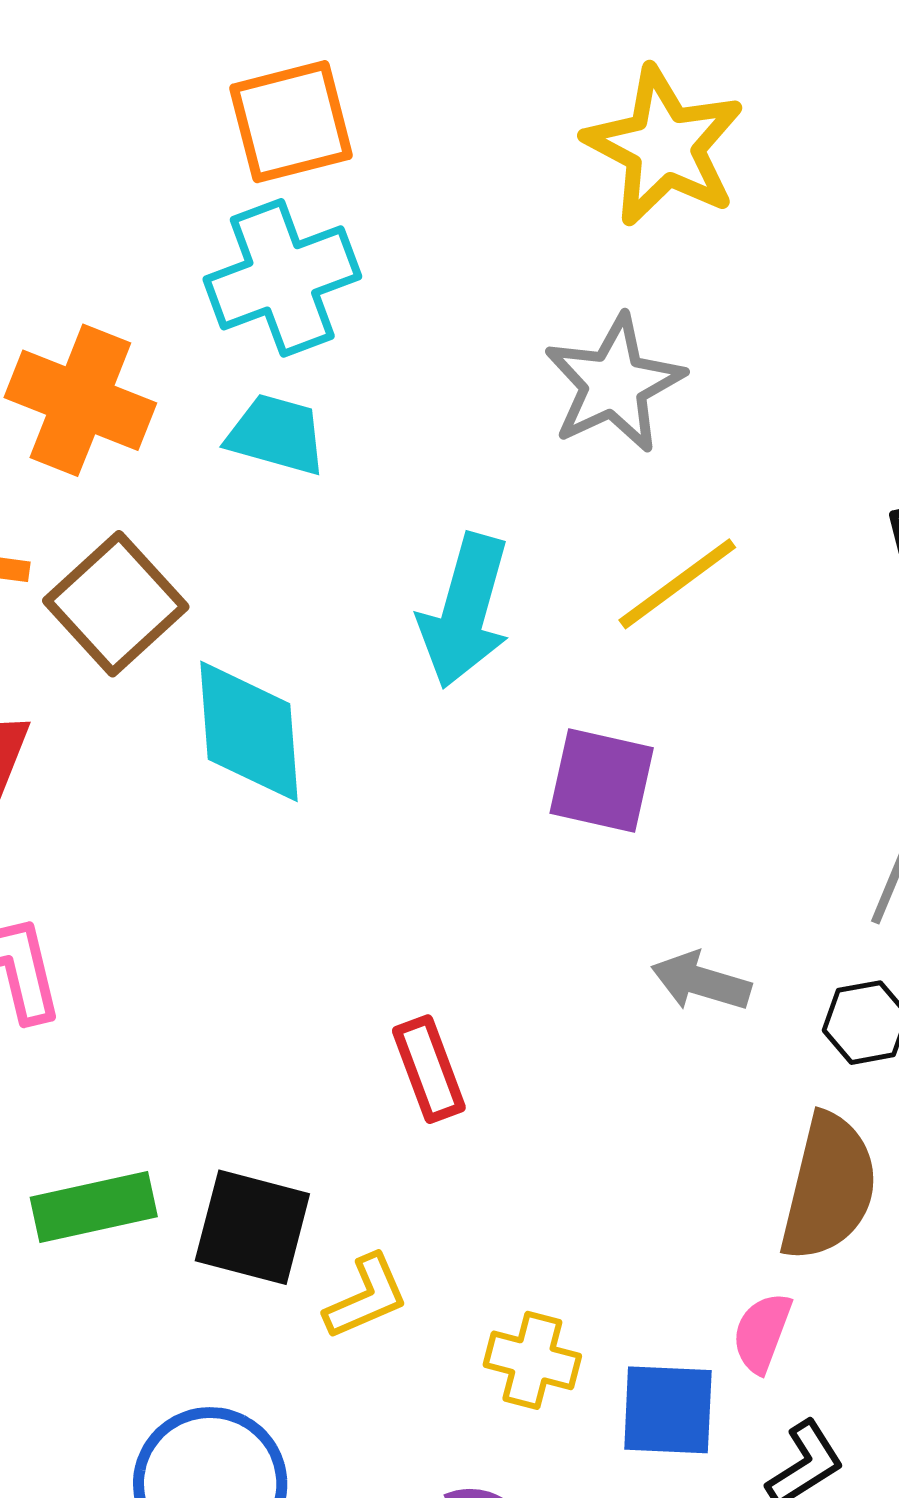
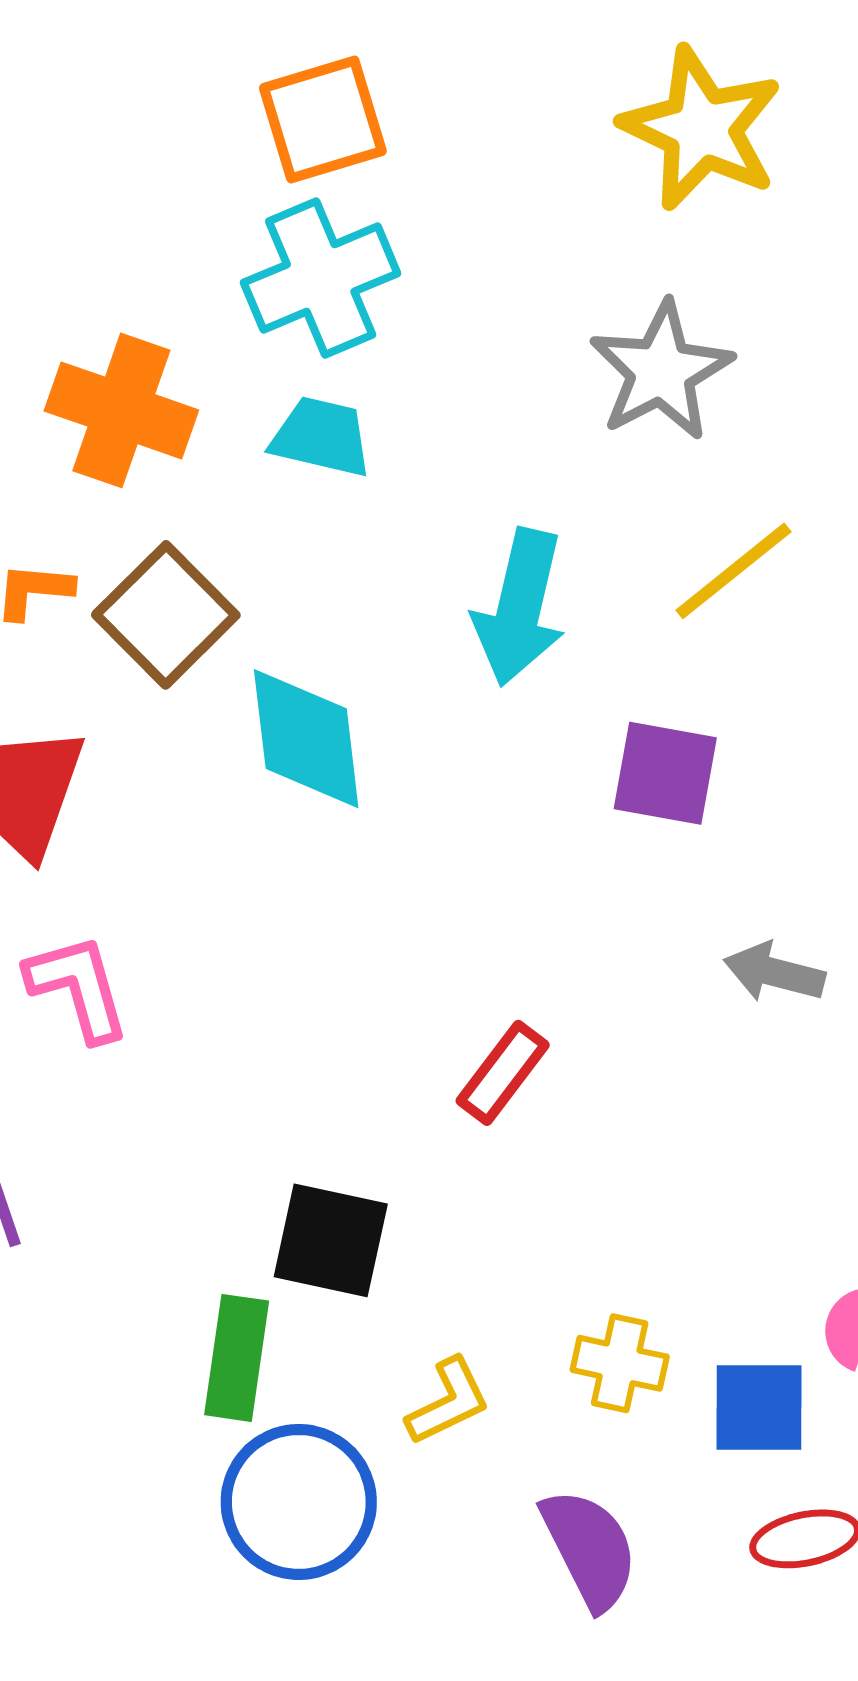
red rectangle: (429, 1069) -> (503, 1073), turned 60
green rectangle: (94, 1207) -> (237, 1358), moved, turned -67
yellow L-shape: (366, 1297) -> (448, 1402), moved

